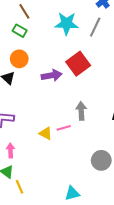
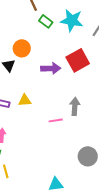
green rectangle: (20, 31) -> (46, 21), moved
yellow triangle: (46, 133) -> (25, 100), moved, turned -40

